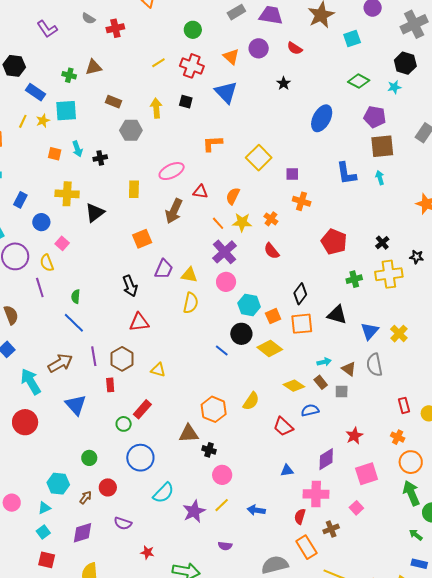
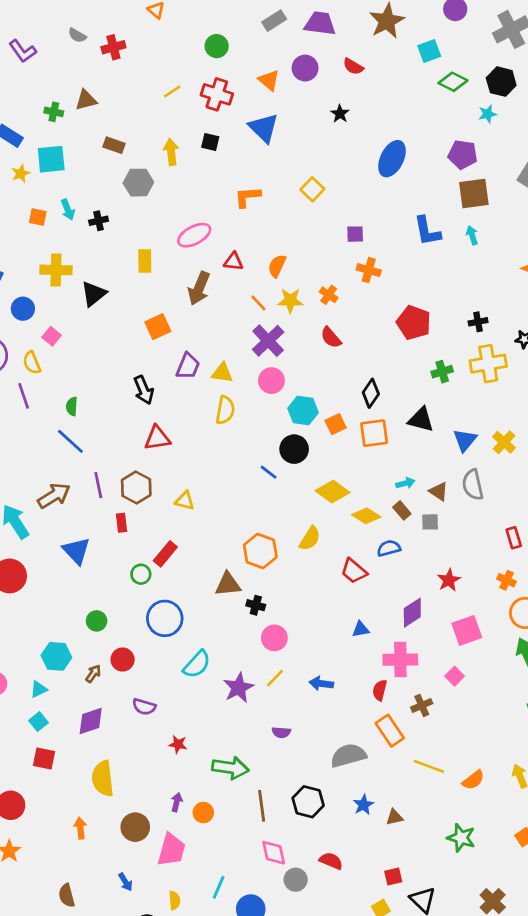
green diamond: (359, 81) -> (453, 82), moved
yellow square: (259, 158) -> (312, 189), moved, size x0.7
black cross: (382, 243) -> (478, 322), turned 32
yellow diamond: (270, 348) -> (333, 492), moved

